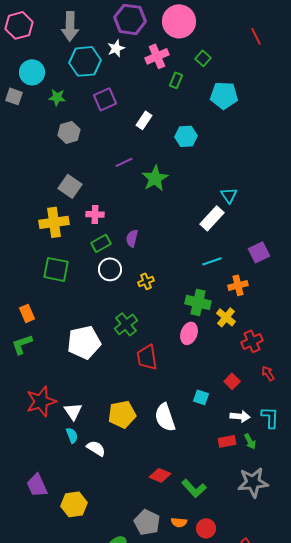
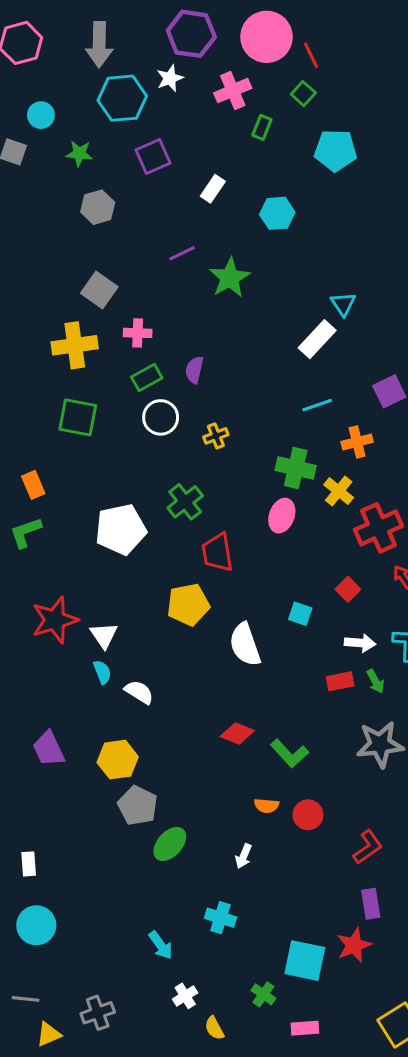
red line: (256, 36) -> (311, 55), moved
cyan circle: (32, 72) -> (41, 115), size x0.7
red cross: (252, 341) -> (379, 528), size x1.4
yellow pentagon: (122, 414) -> (188, 605), moved
yellow hexagon: (74, 504) -> (118, 760), moved
gray pentagon: (147, 522) -> (138, 806), moved

